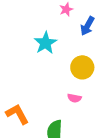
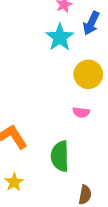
cyan star: (45, 43) -> (60, 37), moved

